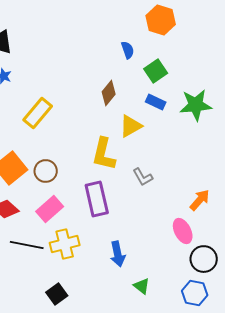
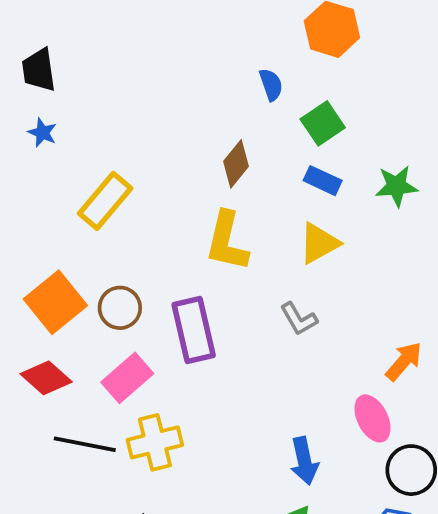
green star: (196, 105) -> (396, 186), size x0.7
yellow triangle: (131, 126) -> (319, 243), moved
yellow L-shape: (104, 154) -> (227, 241), moved
purple rectangle: (97, 199) -> (194, 330), moved
blue arrow: (118, 254) -> (304, 461), moved

